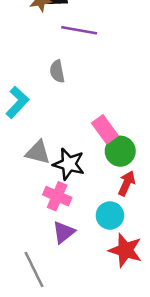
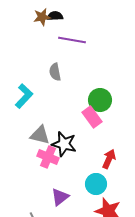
green circle: (120, 151) -> (100, 100), moved
pink cross: (57, 196) -> (48, 157), moved

